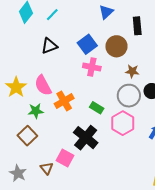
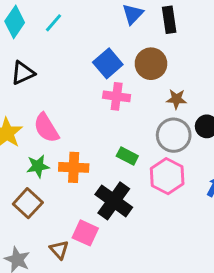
black rectangle: (137, 26) -> (169, 20), moved
black triangle: (49, 46) -> (23, 73), moved
orange cross: (64, 101) -> (74, 167), moved, turned 36

